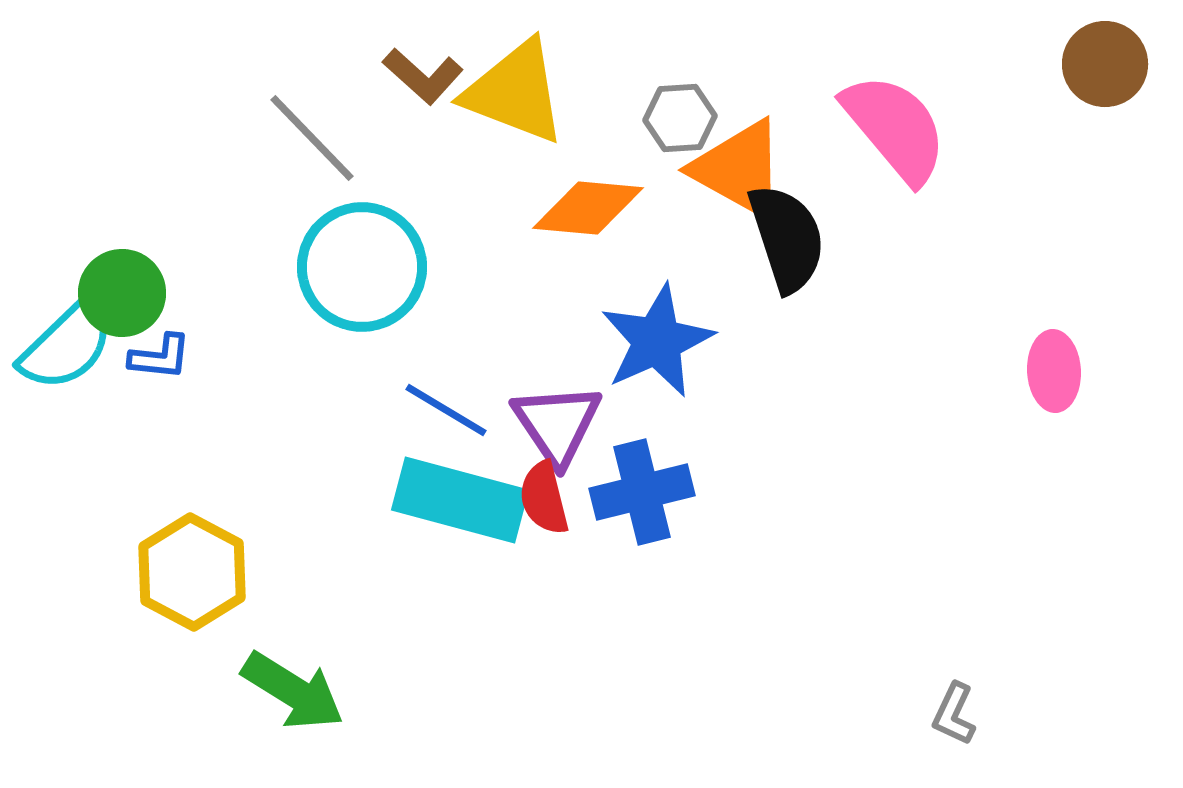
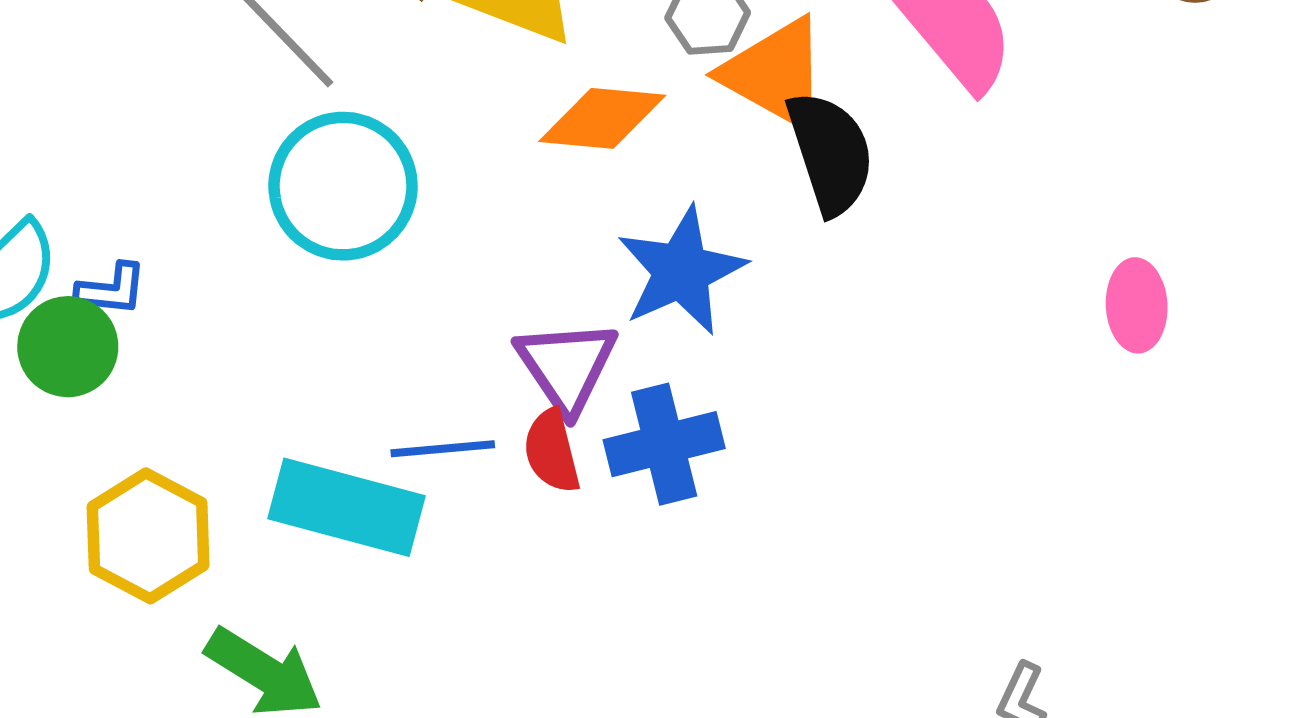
green circle: (122, 293) -> (68, 347), moved
blue line: (446, 410) -> (443, 449), moved, turned -36
cyan rectangle: (460, 500) -> (346, 507), moved

